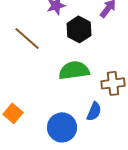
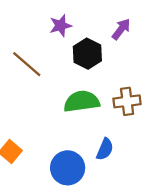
brown cross: (113, 83) -> (127, 101), moved

